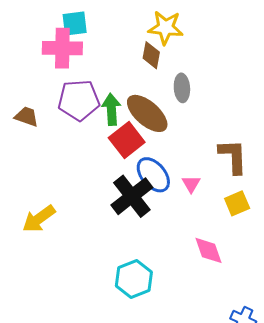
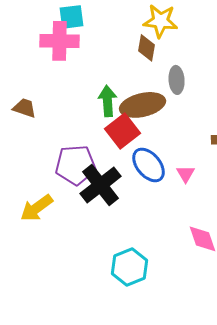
purple pentagon: (79, 100) -> (76, 165), moved
brown ellipse: (147, 113) -> (143, 105), turned -54
black cross: (132, 196) -> (101, 185), moved

